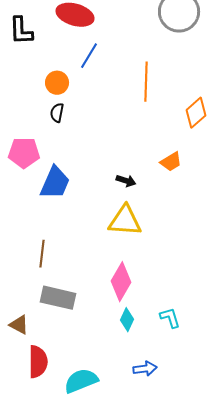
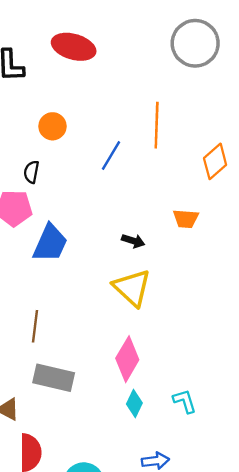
blue line: (89, 56) -> (111, 156), moved
black semicircle: (57, 113) -> (31, 172), moved
orange trapezoid: (171, 162) -> (186, 219), turned 35
yellow triangle: (125, 221) -> (132, 288), turned 39

